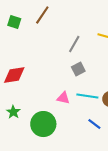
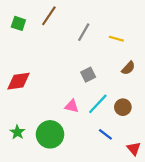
gray line: (74, 44) -> (84, 32), moved
cyan line: (87, 96) -> (98, 104), turned -55
green star: (13, 112) -> (17, 132), moved

